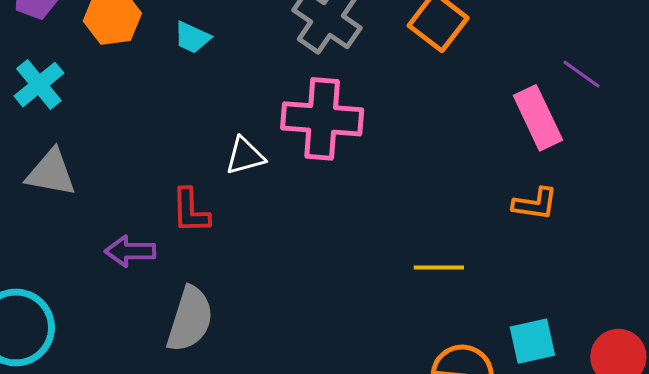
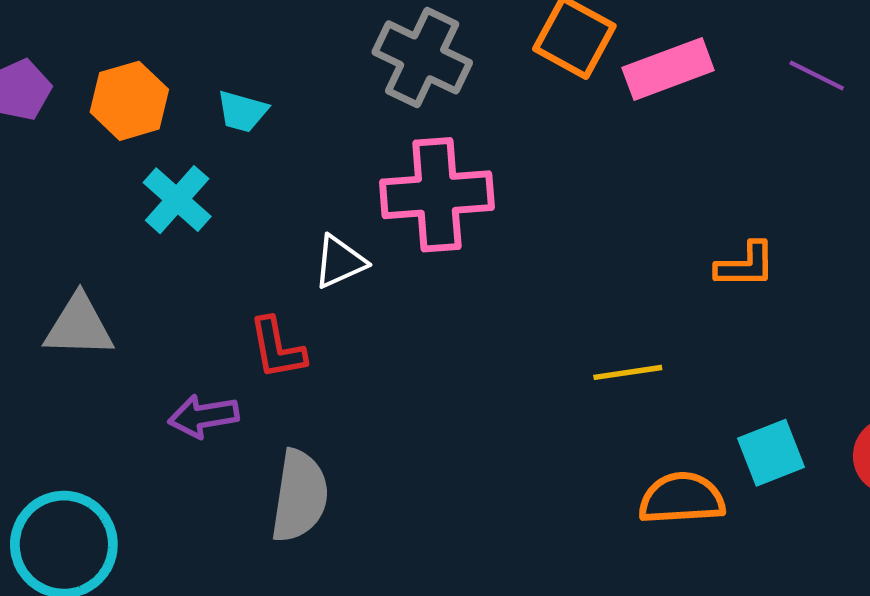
purple line: (581, 74) -> (817, 76), moved
cyan cross: (39, 85) -> (177, 200), moved
pink rectangle: (538, 118) -> (668, 69), moved, turned -76

